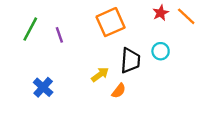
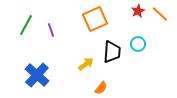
blue cross: (43, 87) -> (37, 75), size x1.4
orange semicircle: (119, 91) -> (101, 88), moved

